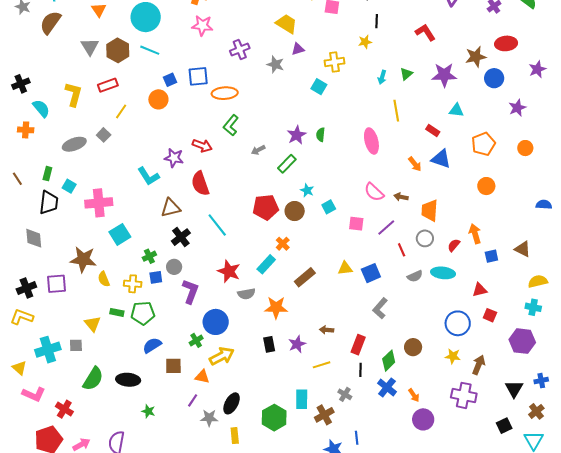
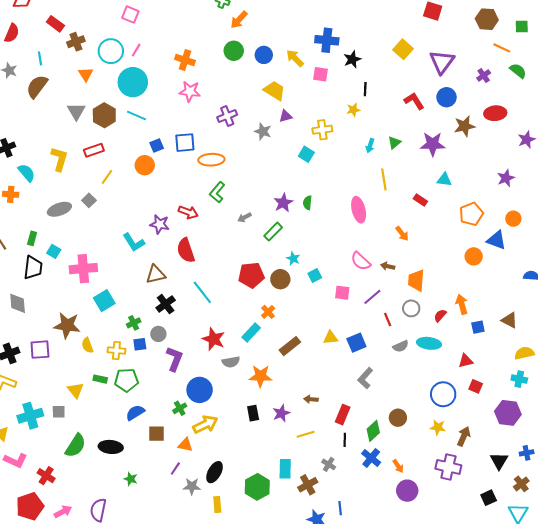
blue circle: (494, 78) -> (447, 97), moved
blue triangle: (441, 159) -> (496, 240), moved

